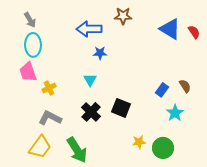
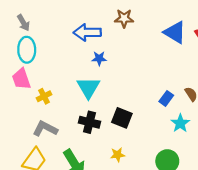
cyan triangle: (90, 80) -> (88, 88), size x1.6
black cross: (91, 112) -> (89, 122), turned -30
yellow star: (139, 142) -> (118, 155), moved

